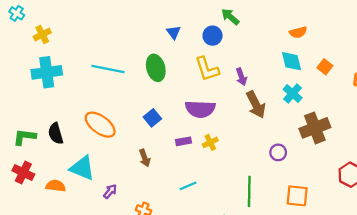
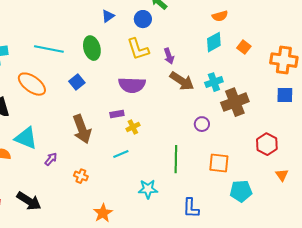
blue triangle: (174, 32) -> (108, 16), turned 32
cyan diamond: (291, 61) -> (214, 42), turned 75
cyan cross: (293, 93) -> (214, 82), moved, turned 30
brown arrow: (256, 105) -> (182, 81), turned -30
blue square: (152, 118) -> (77, 82), moved
orange ellipse: (100, 125) -> (32, 84), moved
yellow cross: (210, 142) -> (133, 127), moved
brown arrow: (145, 158) -> (82, 129), size x1.8

